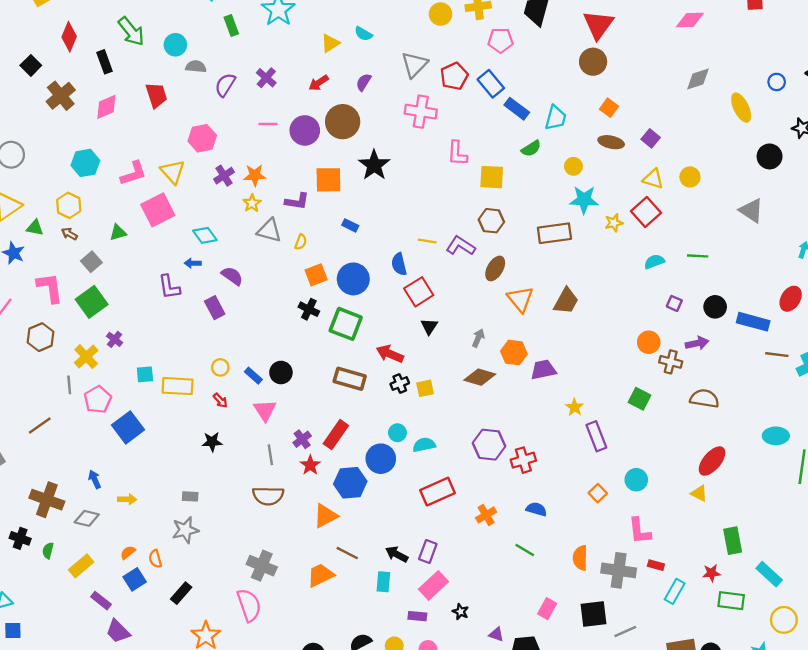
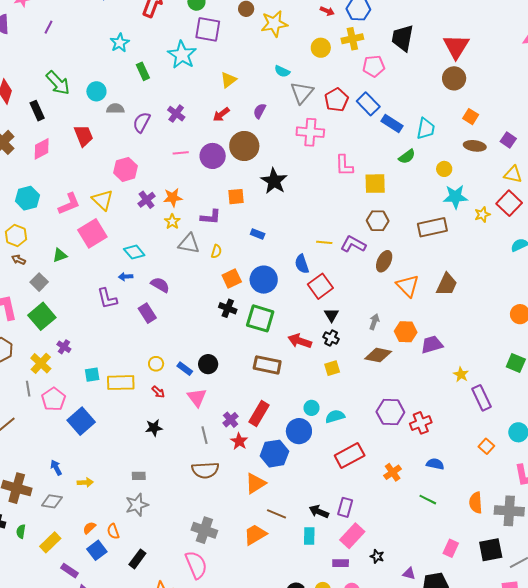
cyan semicircle: (363, 34) -> (282, 71), moved
orange square: (328, 180) -> (236, 197), size x0.7
black cross: (400, 384) -> (331, 338), moved, turned -35

